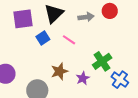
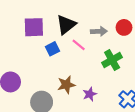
pink line: (69, 40) -> (79, 45), moved
green cross: (102, 61) -> (112, 60), moved

